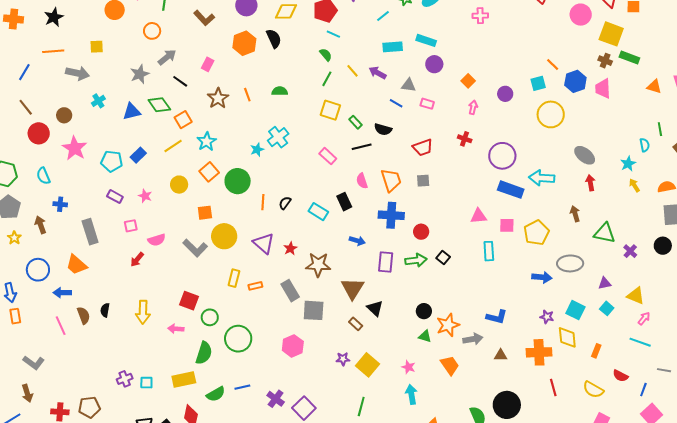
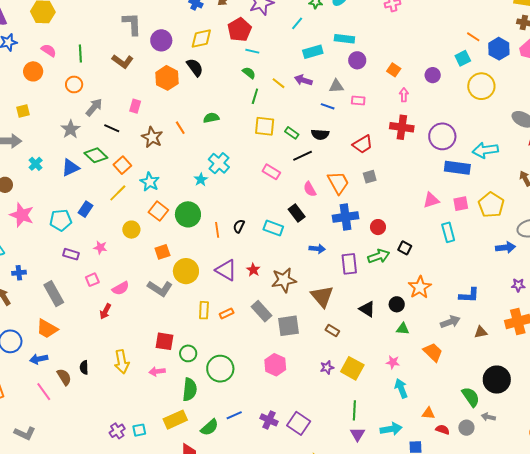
red cross: (465, 139) -> (402, 127), size x1.6
black triangle: (375, 308) -> (367, 309), moved
orange star: (448, 325) -> (420, 287), moved

